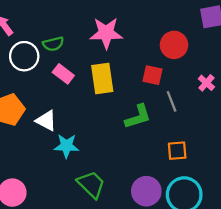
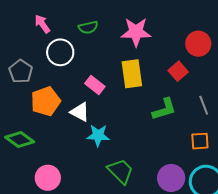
green semicircle: (53, 44) -> (88, 27), moved
pink rectangle: (63, 74) -> (95, 85), moved
red square: (153, 75) -> (178, 71), turned 36
gray line: (172, 101) -> (204, 105), moved

